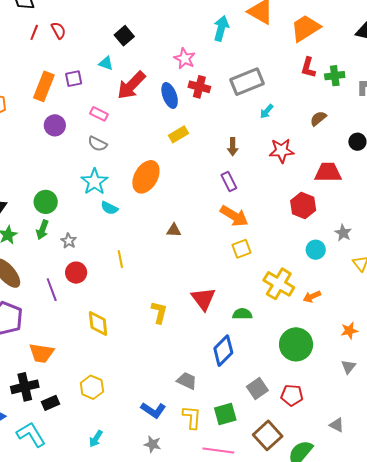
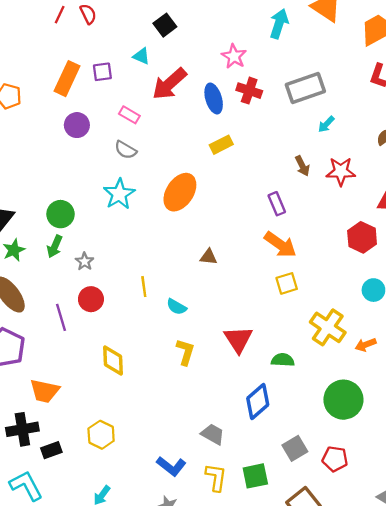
brown arrow: (233, 147) -> (302, 166), moved, turned -30
cyan semicircle: (109, 208) -> (176, 307), moved

